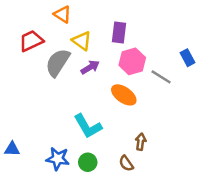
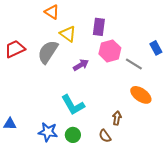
red trapezoid: (31, 41) -> (15, 49), moved
purple arrow: (90, 67) -> (81, 65), moved
orange ellipse: (124, 95) -> (141, 95), moved

